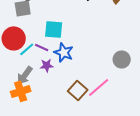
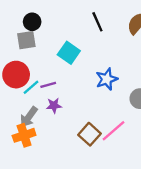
cyan square: (54, 29) -> (69, 53), moved, turned 30
purple line: (42, 47) -> (48, 85), turned -40
blue star: (64, 52) -> (107, 79), moved, turned 30

